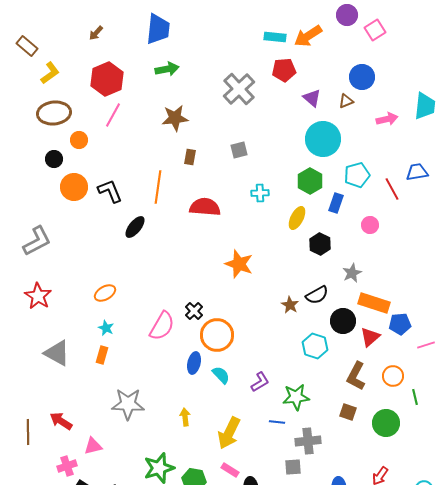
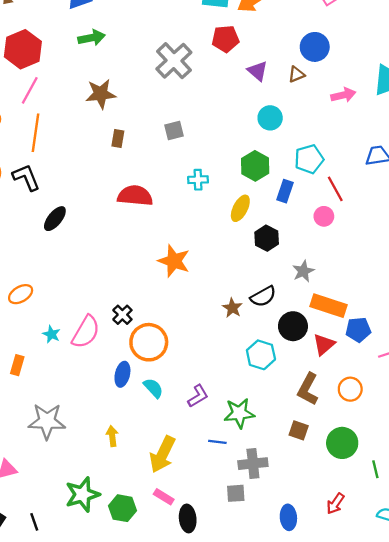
cyan circle: (323, 139) -> (270, 118), size x0.6
orange line: (158, 187) -> (35, 133), moved
red line: (392, 189) -> (335, 189), moved
cyan star: (106, 328) -> (51, 334), moved
green line: (415, 397) -> (375, 469), moved

